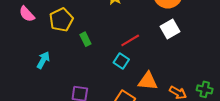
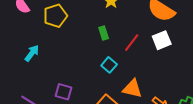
green rectangle: (85, 39) -> (104, 33), moved
red line: (130, 40) -> (132, 43), moved, turned -30

